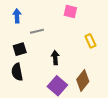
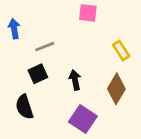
black square: (20, 49) -> (38, 74), moved
brown diamond: (83, 80) -> (116, 89), moved

